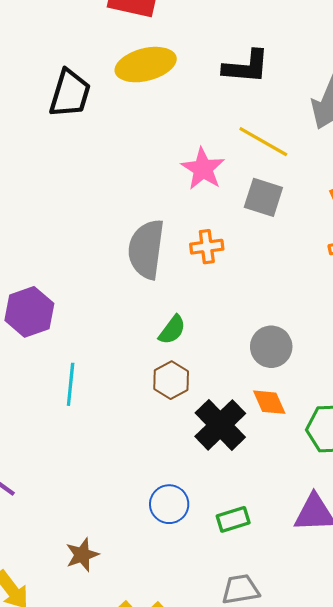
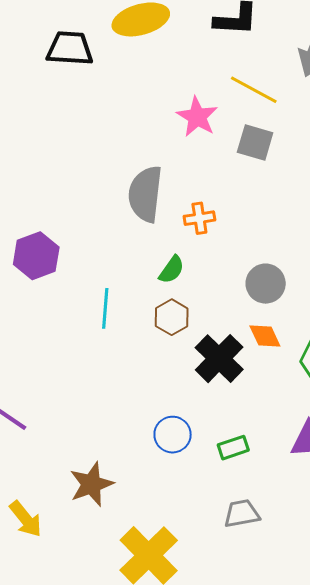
black trapezoid: (70, 93) -> (70, 48), turned -102
orange cross: (207, 247) -> (199, 218), moved
cyan line: (71, 384) -> (105, 308), moved
brown star: (82, 555) -> (91, 484), size x1.4

